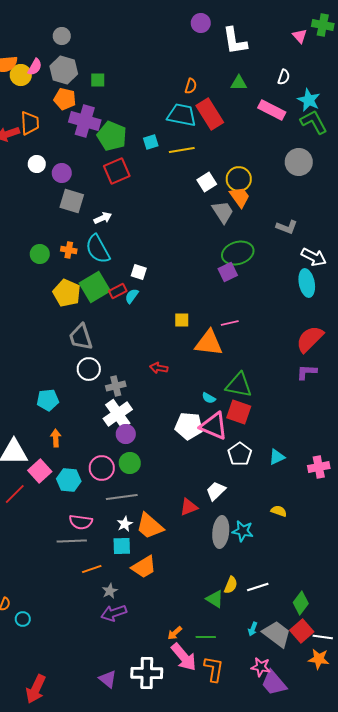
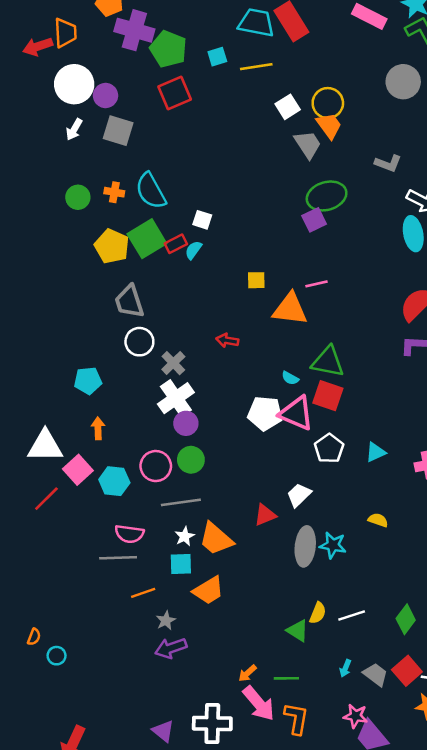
white circle: (37, 164) -> (74, 84), size x1.8
white arrow: (103, 218) -> (74, 129), moved, turned 144
gray cross: (116, 386) -> (173, 363), turned -30
green diamond: (301, 603) -> (406, 619), moved
gray trapezoid: (277, 634) -> (376, 675), size x0.7

